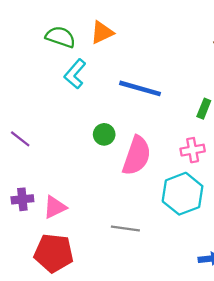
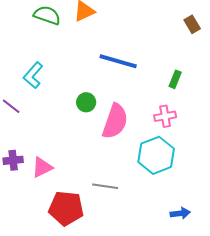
cyan L-shape: (75, 74) -> (33, 75), moved
red pentagon: (54, 253) -> (66, 208), moved

